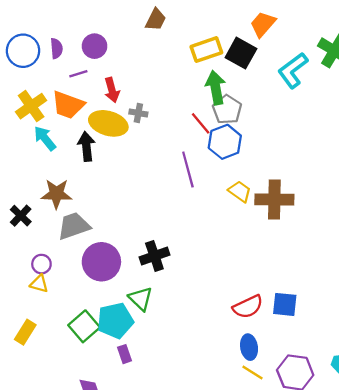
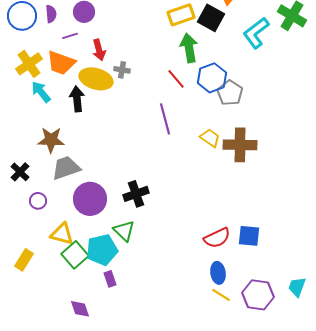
gray pentagon: (227, 110) -> (230, 93), moved
blue hexagon: (225, 142) -> (212, 78), moved
black cross: (21, 216) -> (20, 172), moved
yellow triangle: (39, 284) -> (62, 234), moved, size x1.4

